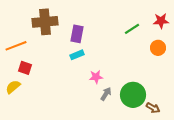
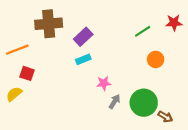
purple rectangle: (77, 34) -> (83, 37), turned 36
orange circle: (158, 48) -> (156, 59), moved

